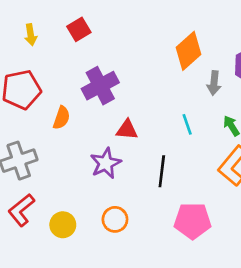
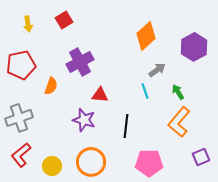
gray arrow: (214, 83) -> (157, 70), moved, turned -132
purple star: (106, 163) -> (84, 120), turned -30
orange circle: (115, 219) -> (91, 162), size x1.5

